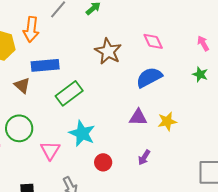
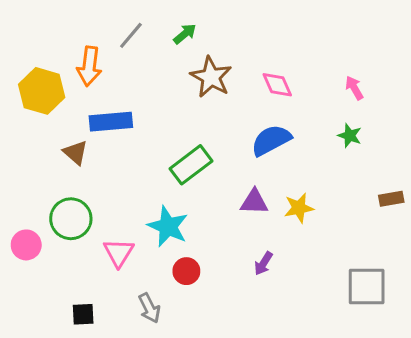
brown star: (108, 51) -> (211, 77), moved
green rectangle: (69, 93) -> (191, 165), moved
red circle: (103, 162) -> (186, 271), moved

